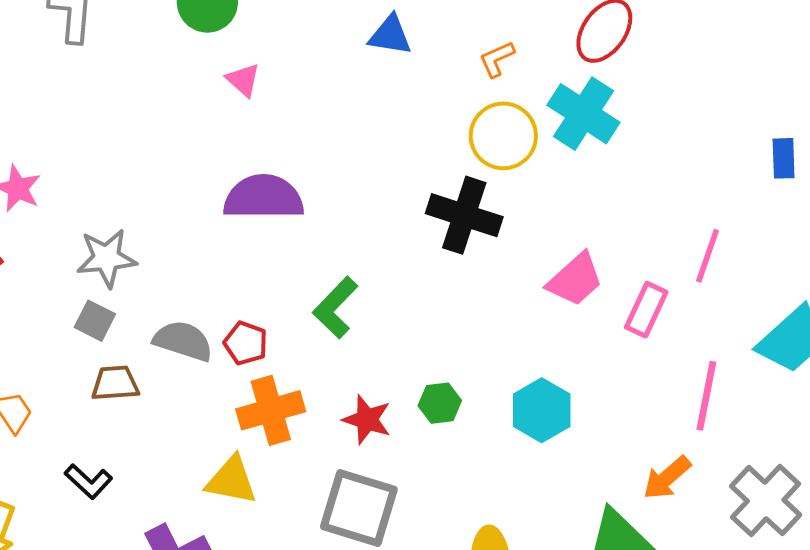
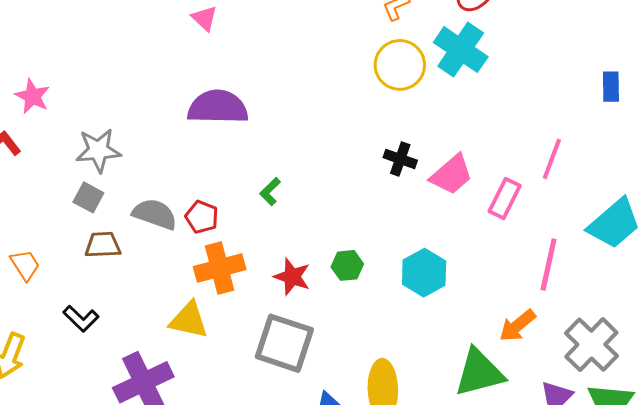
black cross: (464, 215) -> (400, 159), moved, size x0.6
green L-shape: (335, 308) -> (270, 192), size x0.6

